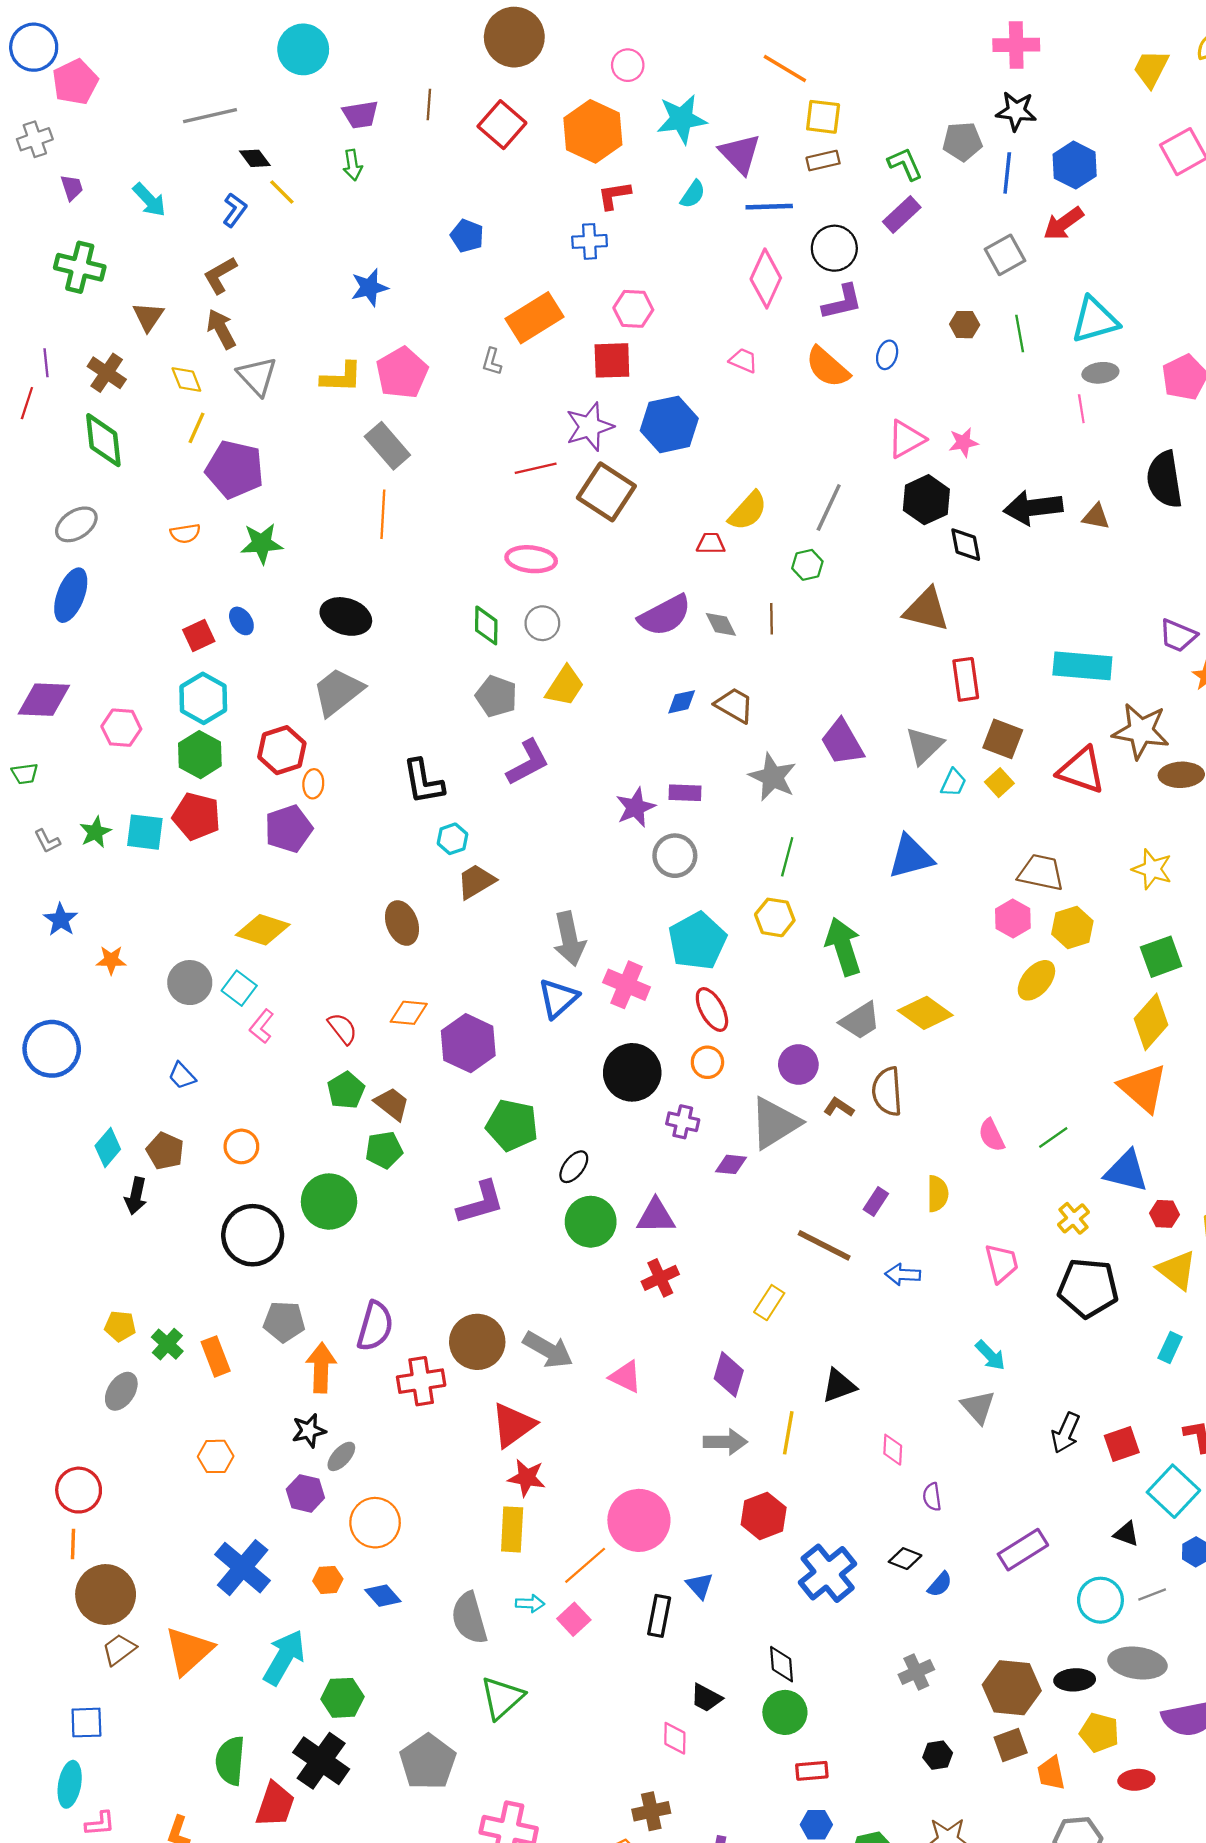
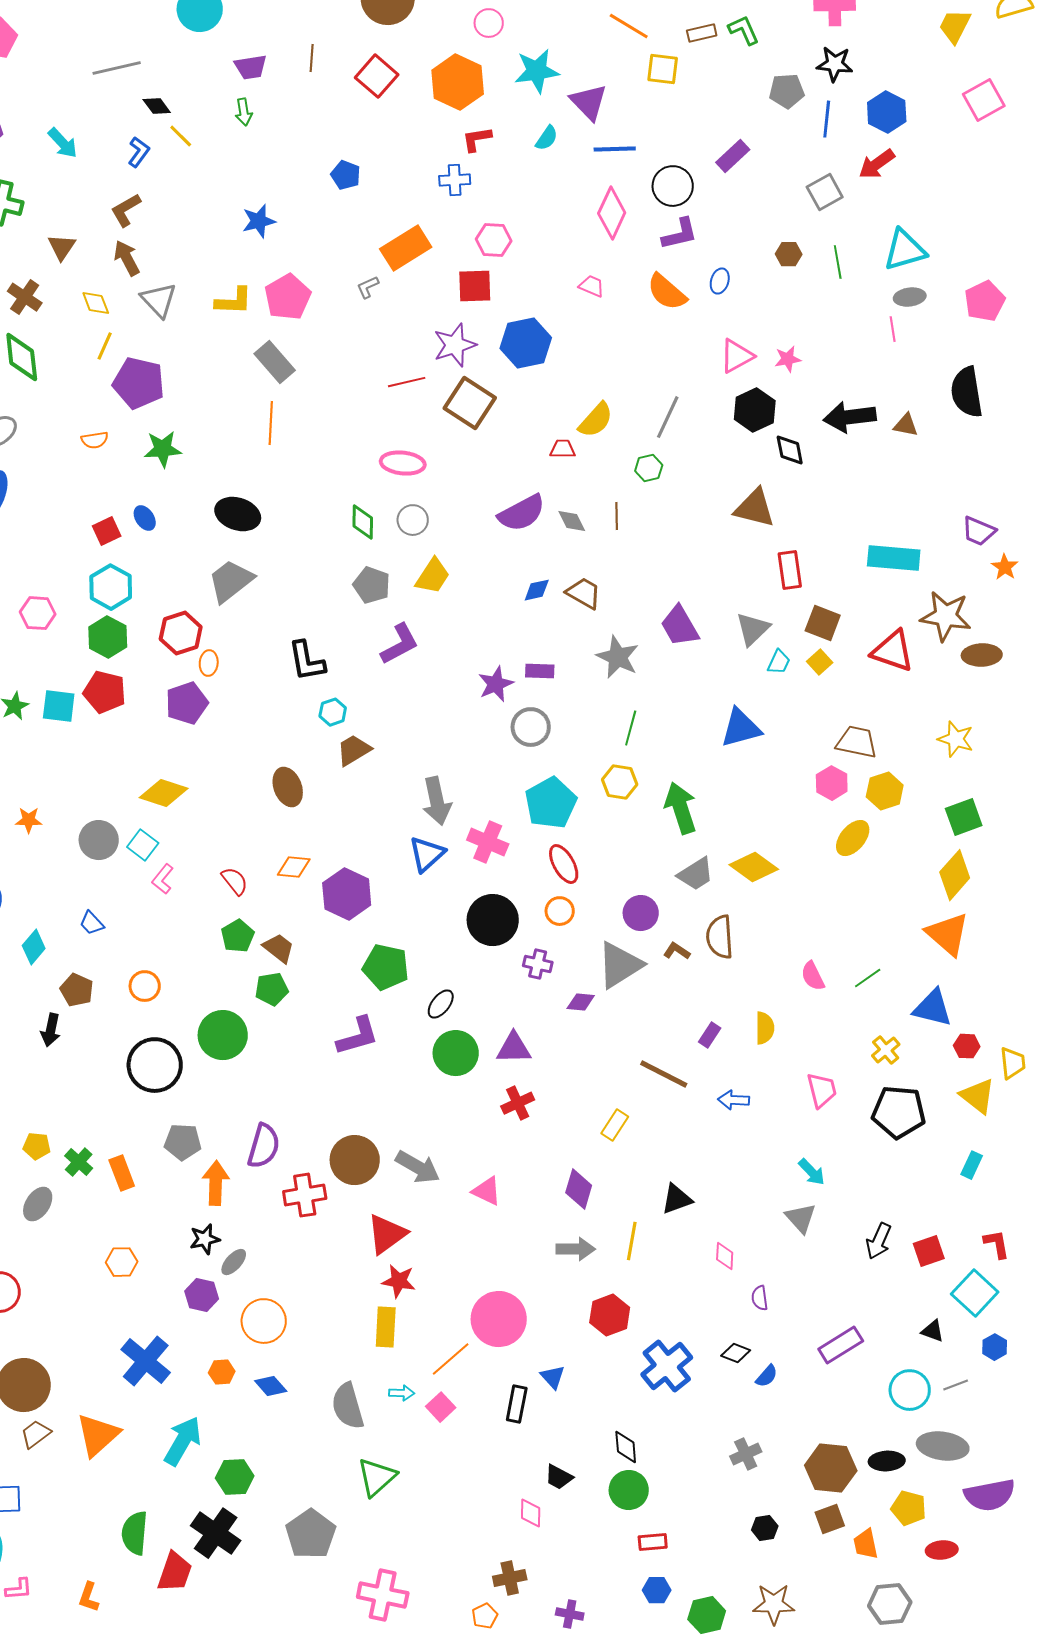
brown rectangle: (823, 161) -> (702, 33), moved
green L-shape: (905, 164) -> (744, 30), moved
gray L-shape: (492, 362) -> (368, 287), turned 50
cyan diamond: (108, 1148) -> (34, 947), moved

